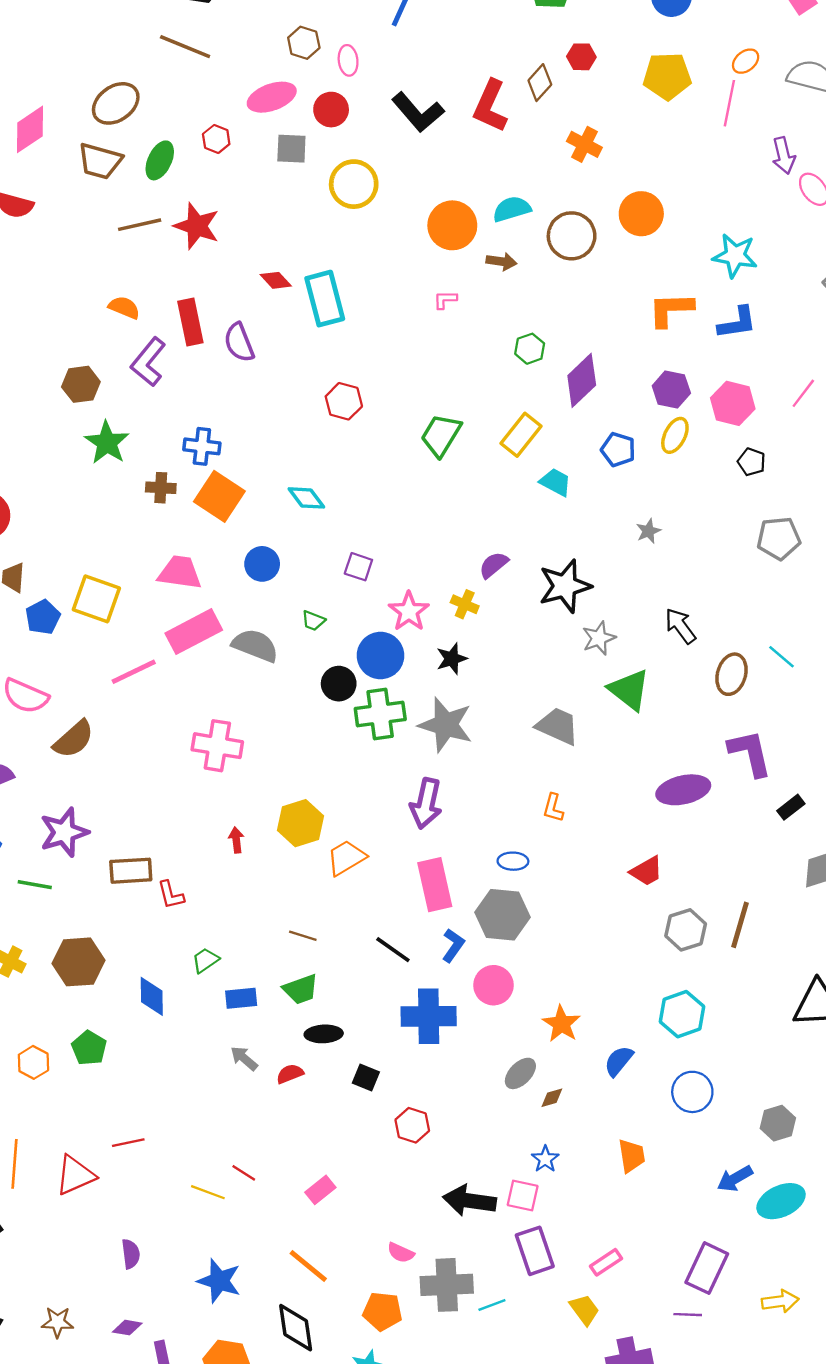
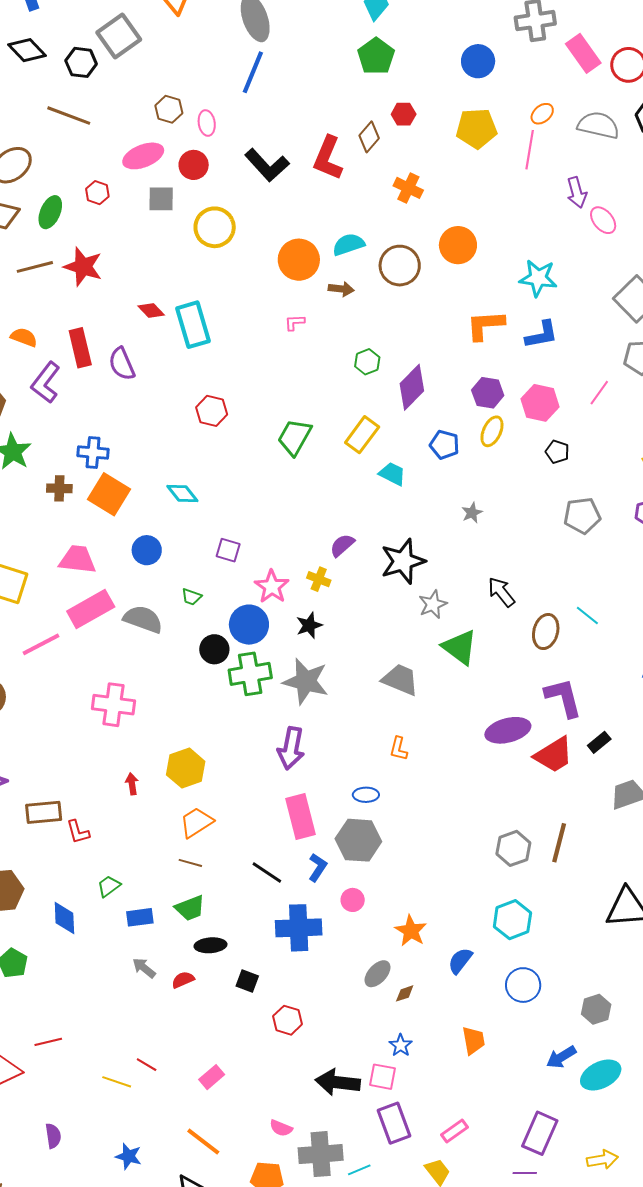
orange trapezoid: (346, 858) -> (196, 822), moved
red trapezoid: (647, 871) -> (554, 755), moved, size x1.4
pink circle: (493, 985) -> (353, 900), size x0.7
blue star: (219, 1281) -> (128, 1156), size x0.7

